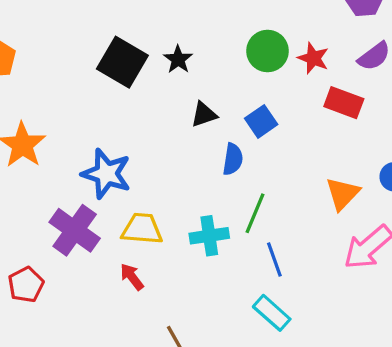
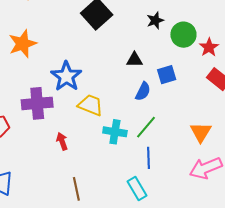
black star: (178, 59) -> (155, 20), moved
orange triangle: (343, 194) -> (201, 132), turned -30
yellow trapezoid: (142, 229) -> (90, 105), moved
purple cross: (75, 230) -> (37, 103), turned 32

